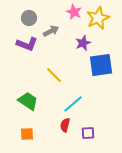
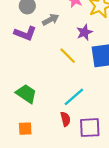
yellow line: (54, 75) -> (68, 56), moved
red semicircle: (65, 125) -> (65, 119), turned 152
purple square: (88, 133) -> (90, 128), size x1.5

